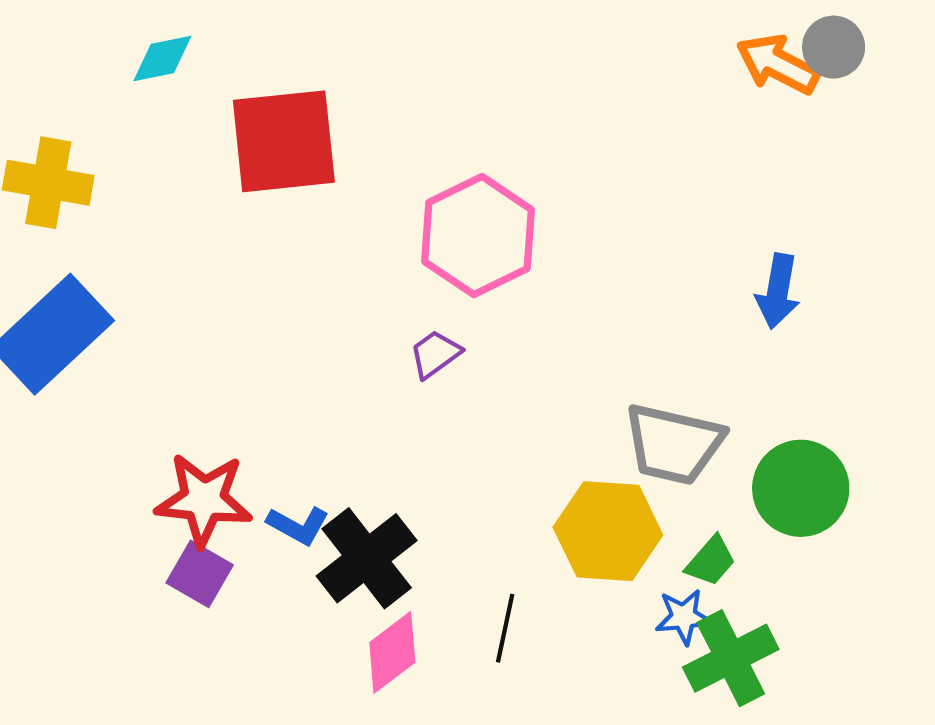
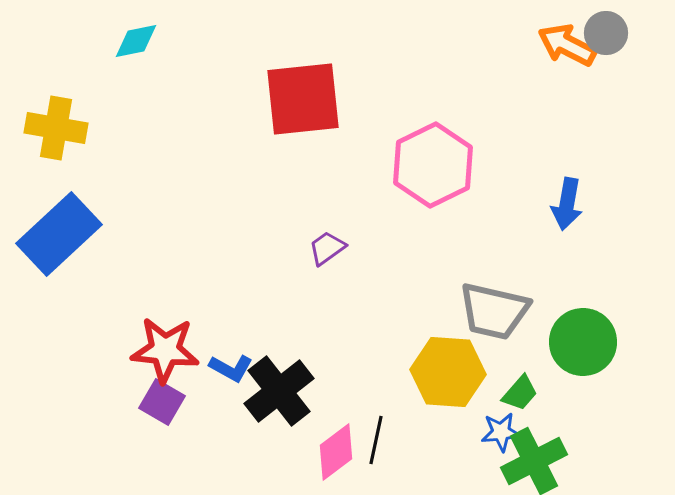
red square: (284, 141) -> (303, 99), moved
pink hexagon: (478, 236) -> (433, 165), moved
pink diamond: (392, 652) -> (336, 452), moved

